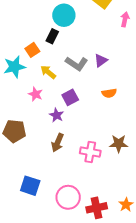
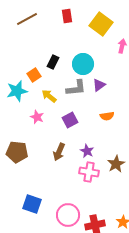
cyan circle: (64, 15) -> (83, 64), moved
gray L-shape: (77, 64) -> (76, 88), turned -40
purple star: (57, 115) -> (87, 151), moved
brown arrow: (58, 143) -> (59, 152), moved
brown star: (119, 144) -> (116, 164), turned -30

